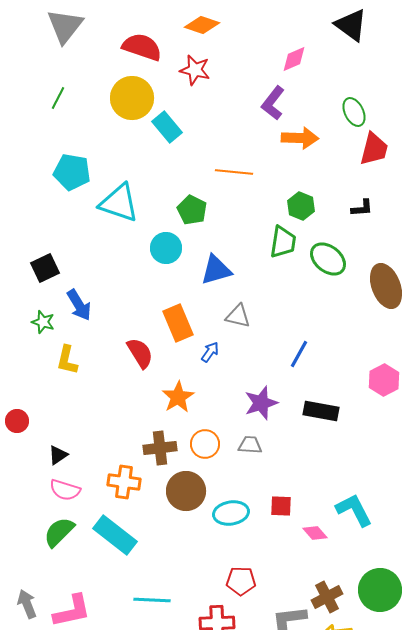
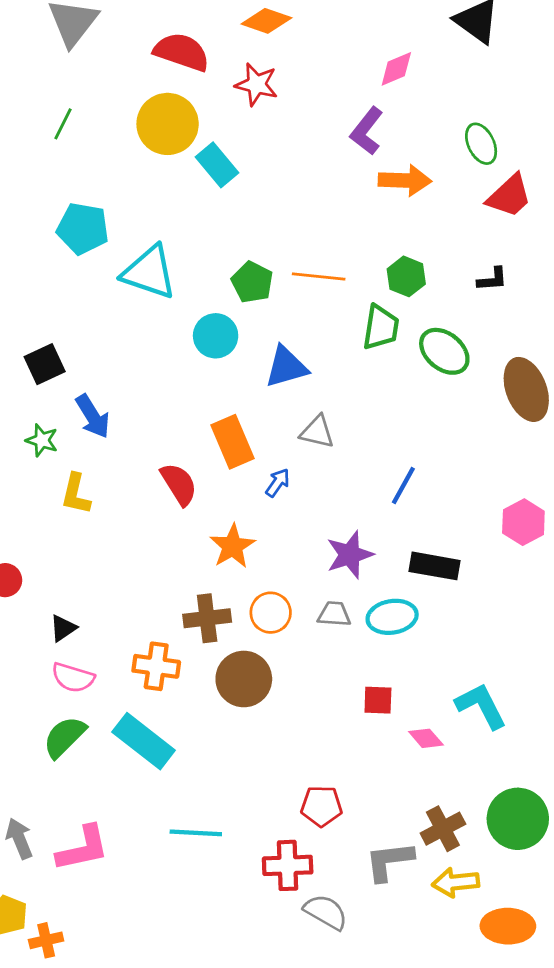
red trapezoid: (374, 149) -> (509, 196), turned 33
orange line: (234, 172) -> (319, 276), moved
cyan ellipse: (231, 513) -> (392, 617), moved

